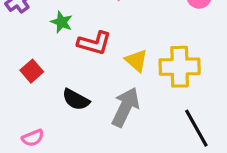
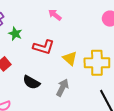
green star: (62, 22) -> (15, 34), moved
gray arrow: (126, 107) -> (62, 88), size x0.7

